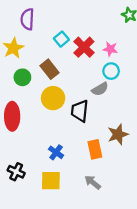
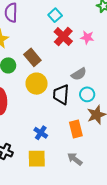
cyan square: (61, 39) -> (55, 15), moved
cyan circle: (111, 71) -> (87, 94), moved

